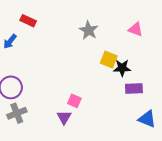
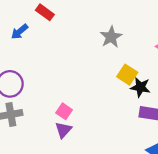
pink square: (74, 101) -> (64, 111), moved

